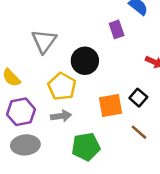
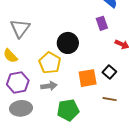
purple rectangle: (117, 29) -> (102, 23), moved
gray triangle: (44, 41) -> (20, 28), moved
brown line: (139, 132) -> (110, 99), turned -32

